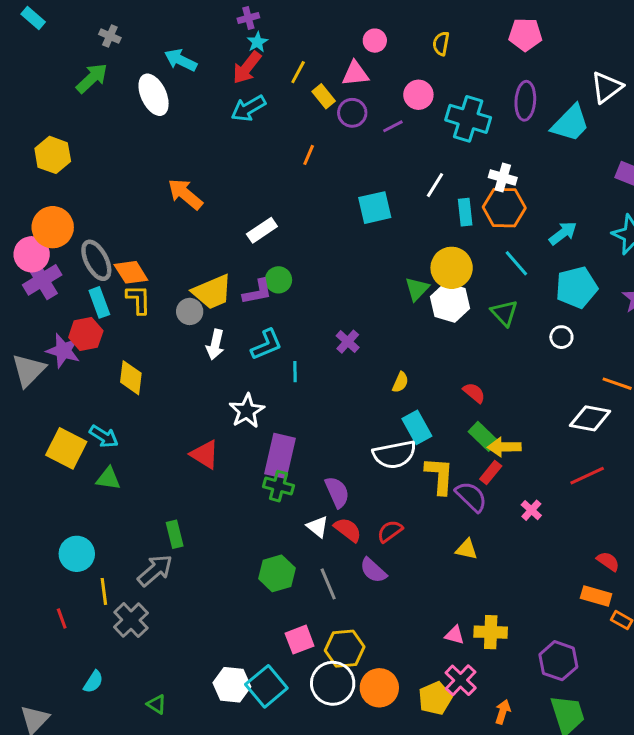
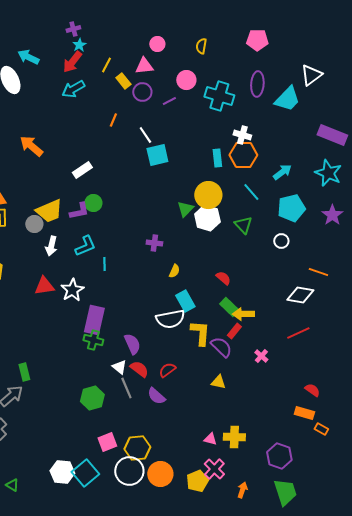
white line: (435, 185) -> (145, 135), moved, turned -66
purple cross: (348, 342) -> (154, 243), moved, turned -35
red triangle: (205, 454) -> (44, 286), moved, turned -40
gray line: (328, 584) -> (126, 388), moved

